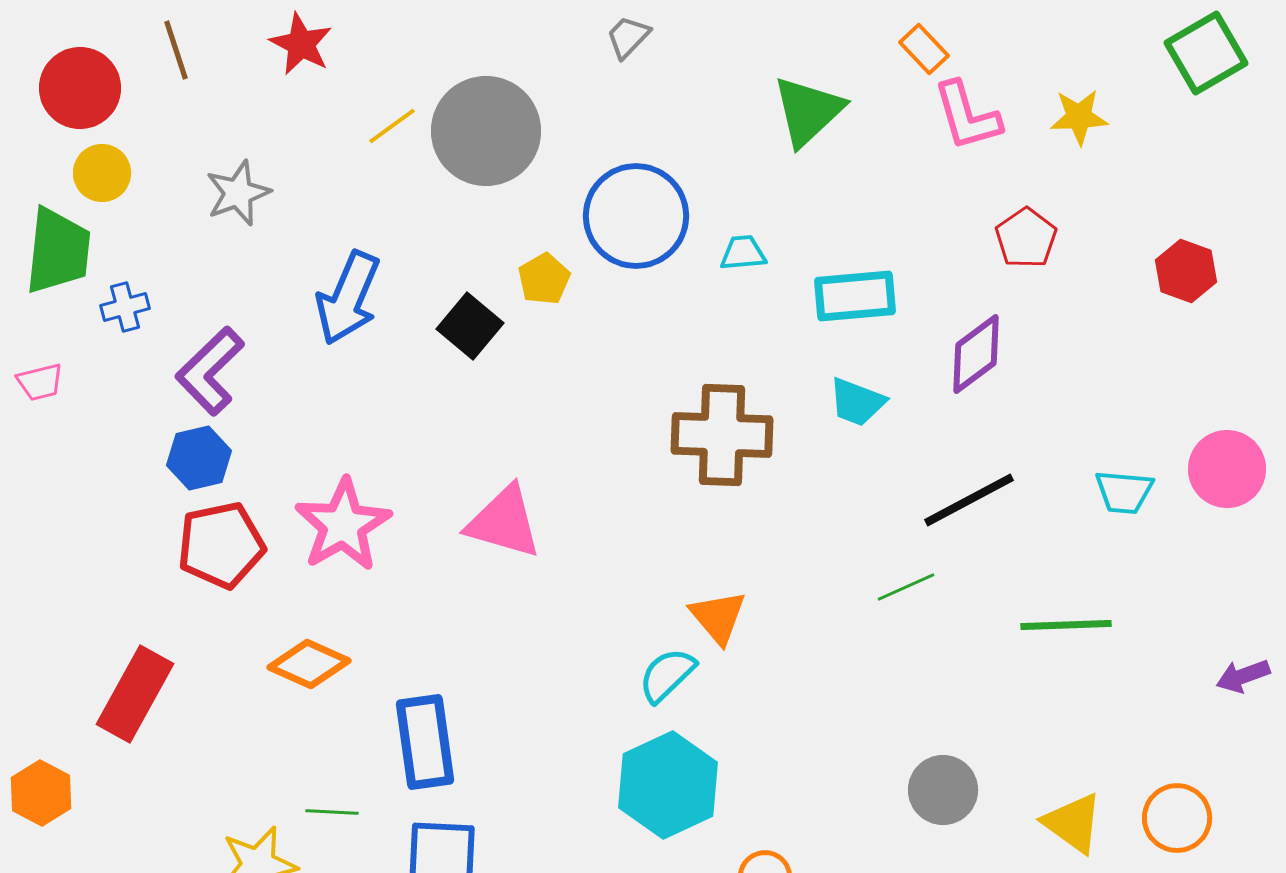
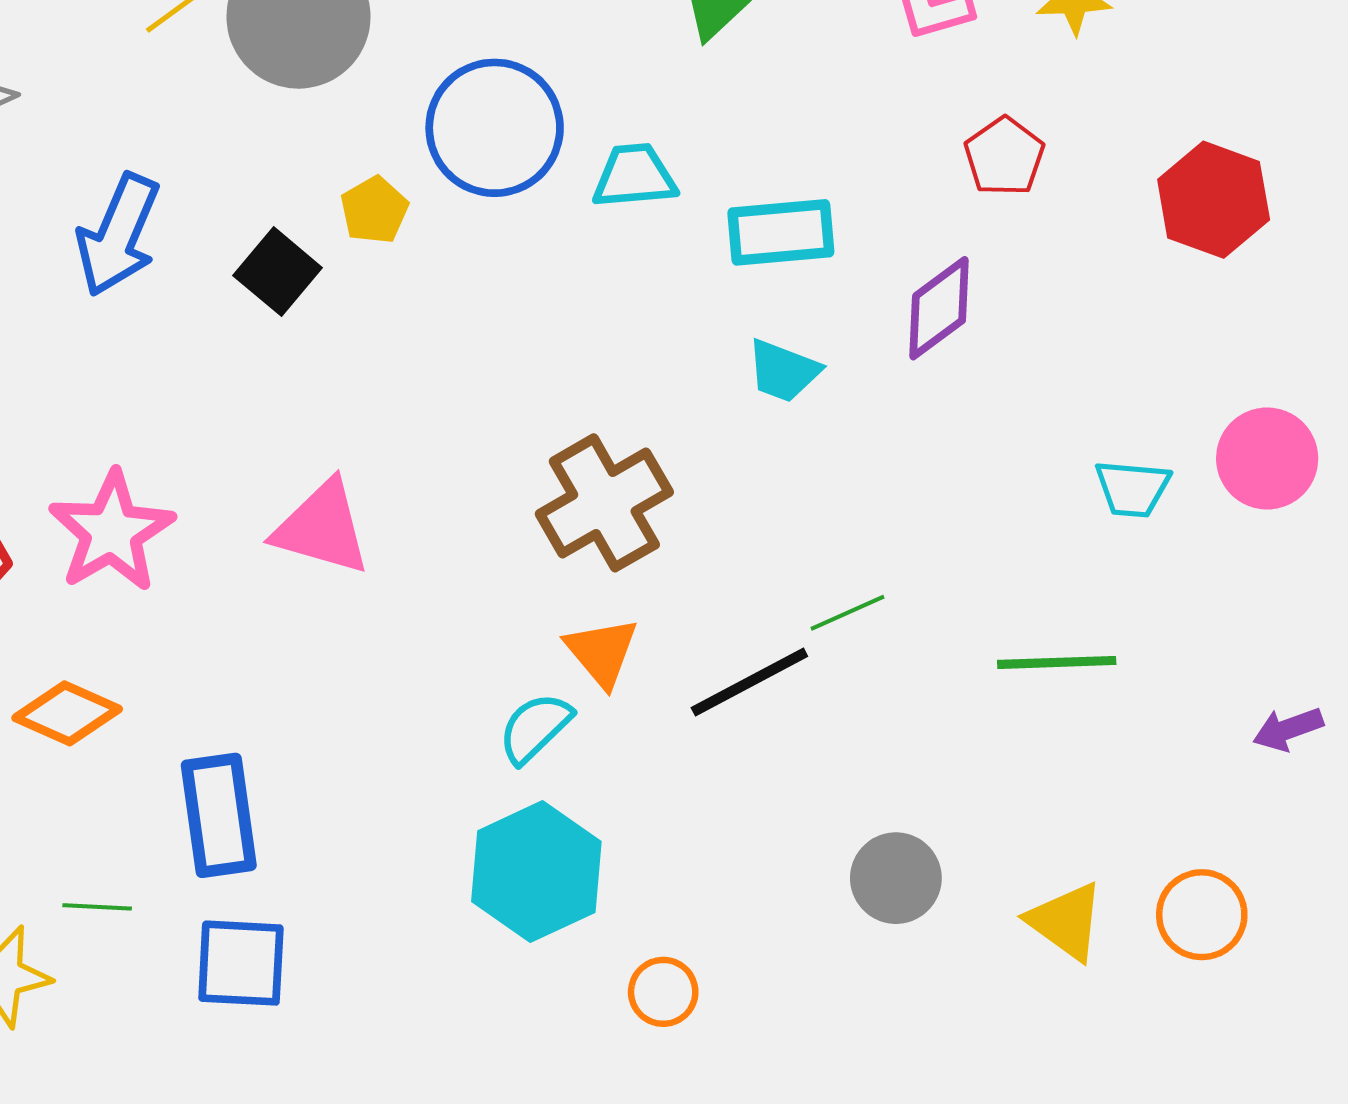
cyan trapezoid: (743, 253) -> (634, 176), size x1.4
red hexagon: (1186, 271) -> (1214, 200), size x1.4
brown cross: (722, 435) -> (604, 503), moved, turned -32
black line: (969, 500) -> (749, 682), moved

